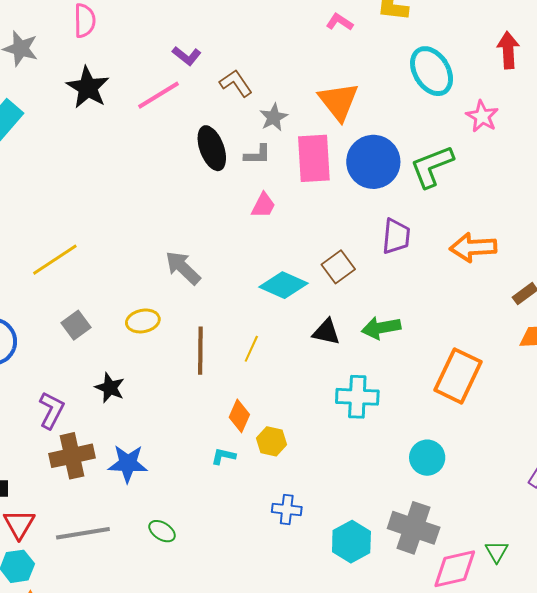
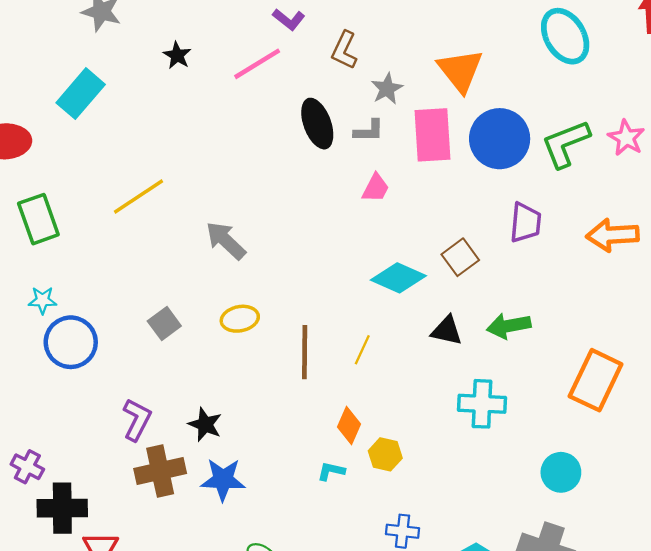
brown L-shape: (236, 83) -> (344, 50), turned -120
black star: (88, 88) -> (177, 55), size x0.6
pink star: (482, 116) -> (626, 138), moved
yellow line: (55, 260) -> (139, 197), moved
gray arrow: (183, 268) -> (226, 241), moved
black star: (110, 388) -> (205, 424), moved

